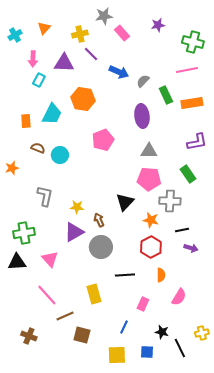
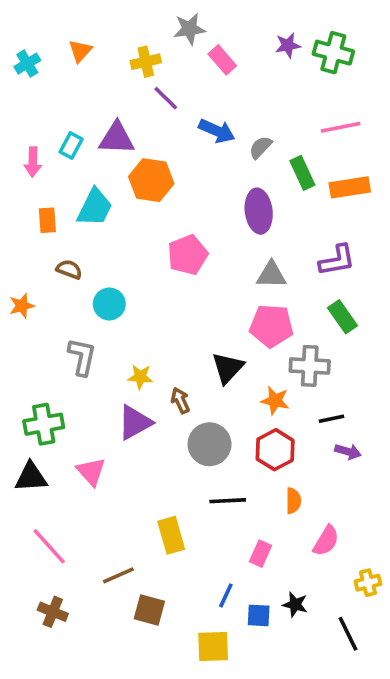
green cross: (193, 42) -> (333, 53), moved
pink arrow: (33, 59) -> (33, 162), moved
purple triangle: (64, 63) -> (117, 138), moved
purple L-shape: (197, 142) -> (337, 260), moved
cyan circle: (60, 155) -> (109, 304), moved
gray circle: (101, 247) -> (209, 444), moved
pink line: (47, 295) -> (49, 546), moved
yellow cross: (202, 333) -> (368, 583), moved
black line: (180, 348) -> (348, 634), moved
blue square: (147, 352) -> (259, 615), moved

